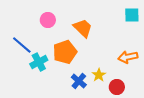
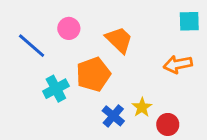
blue line: (22, 45) -> (32, 46), moved
orange arrow: (128, 57) -> (178, 64), moved

